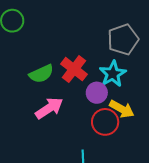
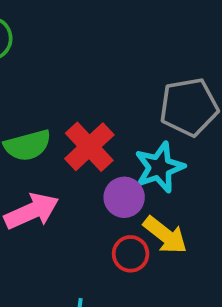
red circle: (105, 122) -> (131, 254), size x0.7

